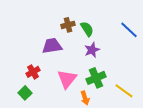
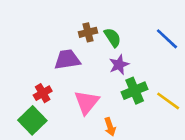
green cross: (96, 78) -> (135, 91), moved
yellow line: (124, 91) -> (168, 101), moved
green square: (25, 93) -> (32, 120), size x1.5

